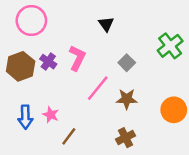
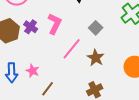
brown star: (127, 99) -> (96, 58), turned 30

